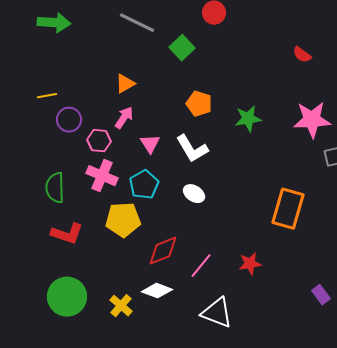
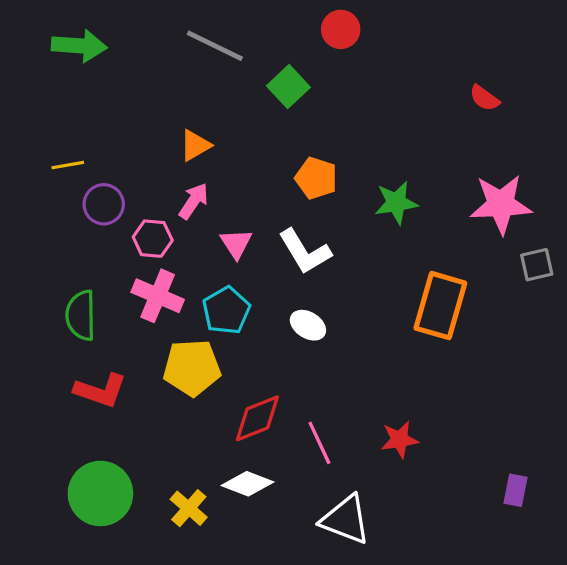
orange rectangle: (288, 209) -> (440, 306), moved
pink line: (201, 266) -> (319, 443), turned -64
purple rectangle: (321, 295) -> (516, 490), turned 48

